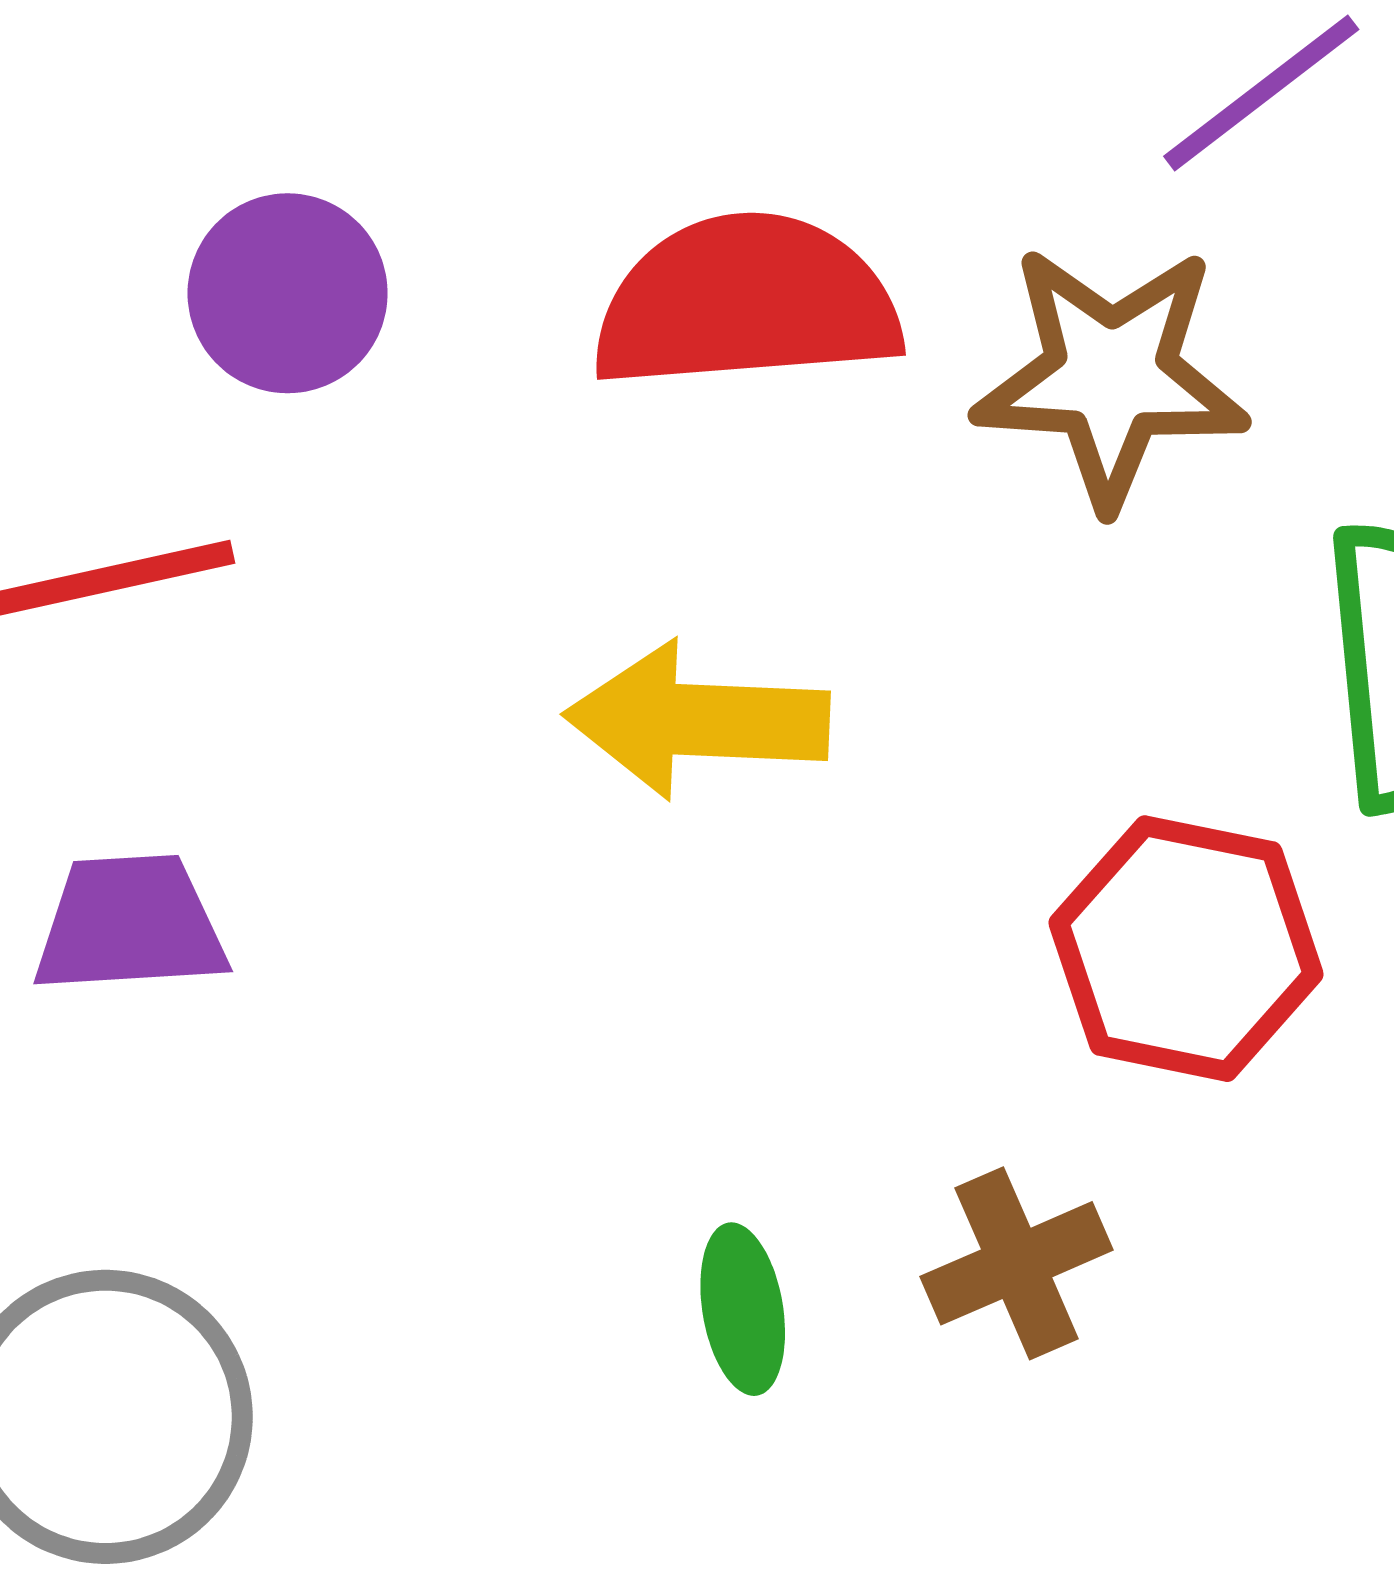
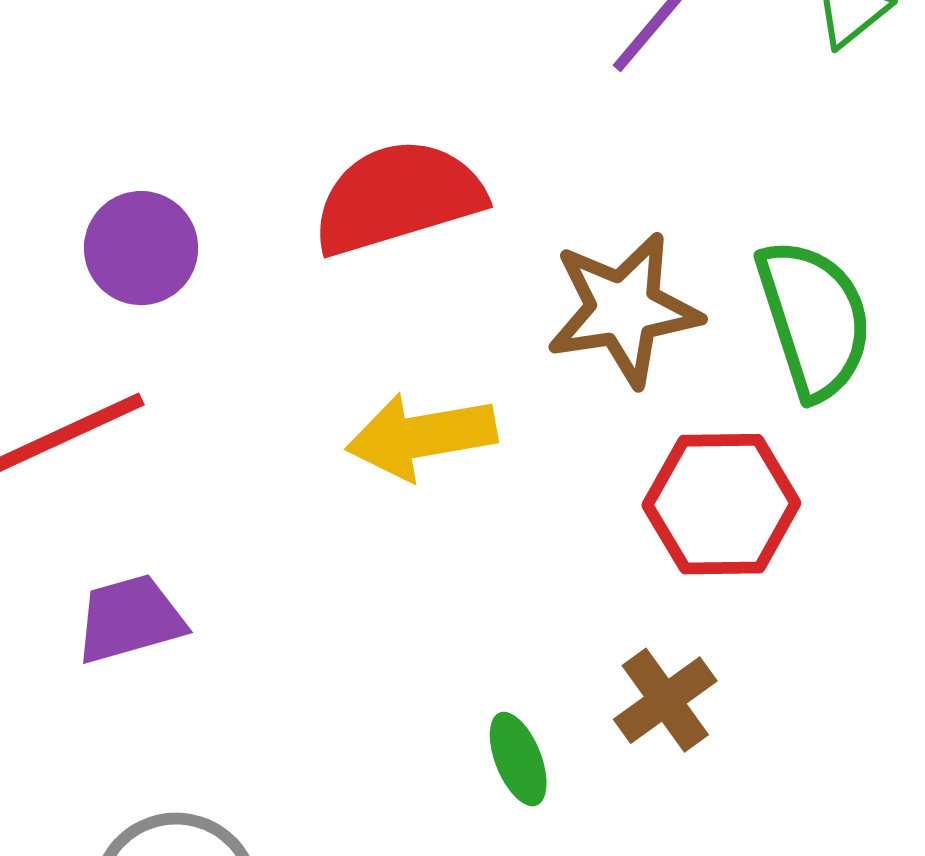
brown star: (1111, 376) -> (624, 309), moved

